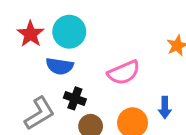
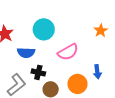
cyan circle: (69, 32) -> (44, 29), moved

